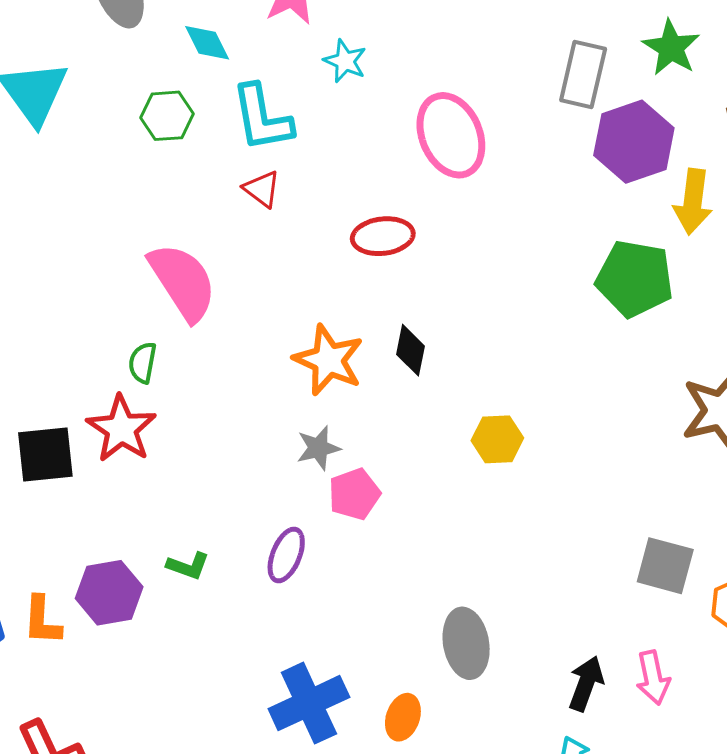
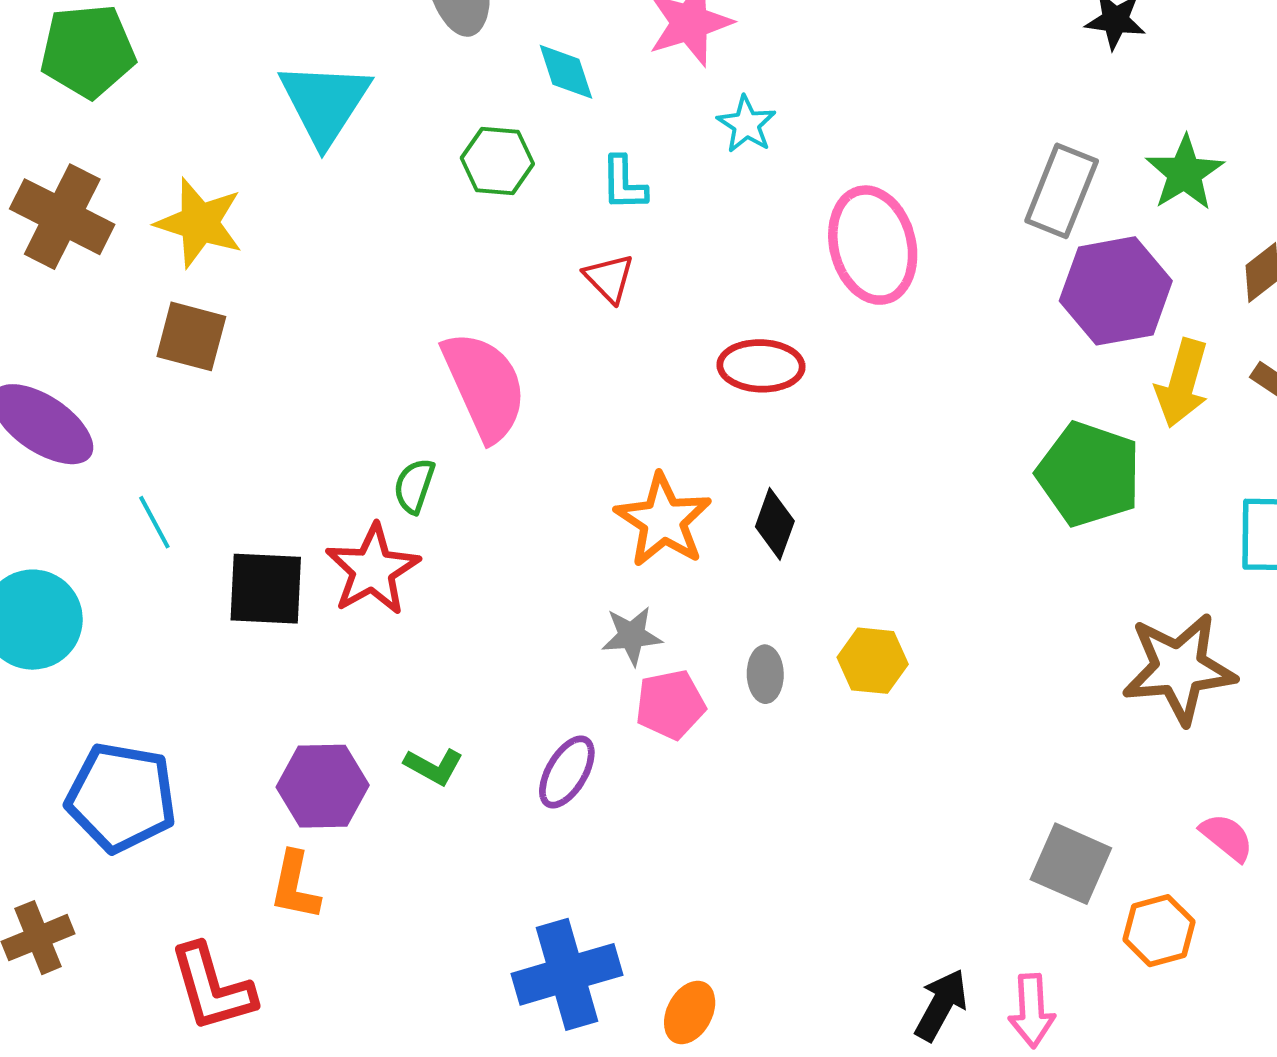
cyan L-shape: (262, 118) -> (624, 183), size x0.6
orange L-shape: (42, 621) -> (295, 886), moved
gray ellipse: (466, 643) -> (765, 674), moved, size x0.6

